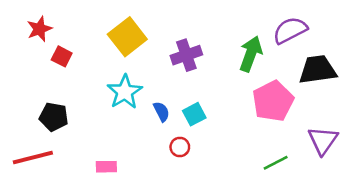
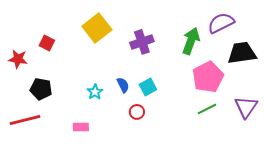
red star: (39, 29) -> (18, 59), moved, turned 30
cyan star: (125, 92) -> (95, 92), moved, size x0.6
green line: (276, 163) -> (207, 109), moved

